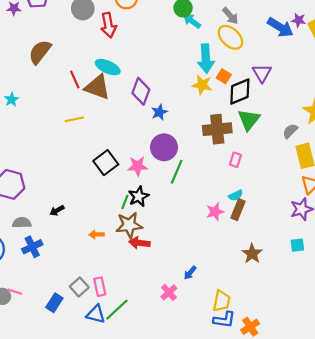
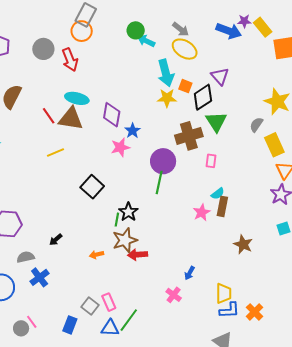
purple circle: (164, 147) -> (163, 161), moved
pink star: (138, 166) -> (120, 147), moved
pink line: (15, 292) -> (32, 322), turned 48

